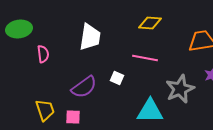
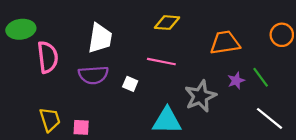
pink semicircle: (43, 54) -> (48, 57), size x1.6
purple semicircle: (84, 87) -> (93, 75), moved, turned 32

